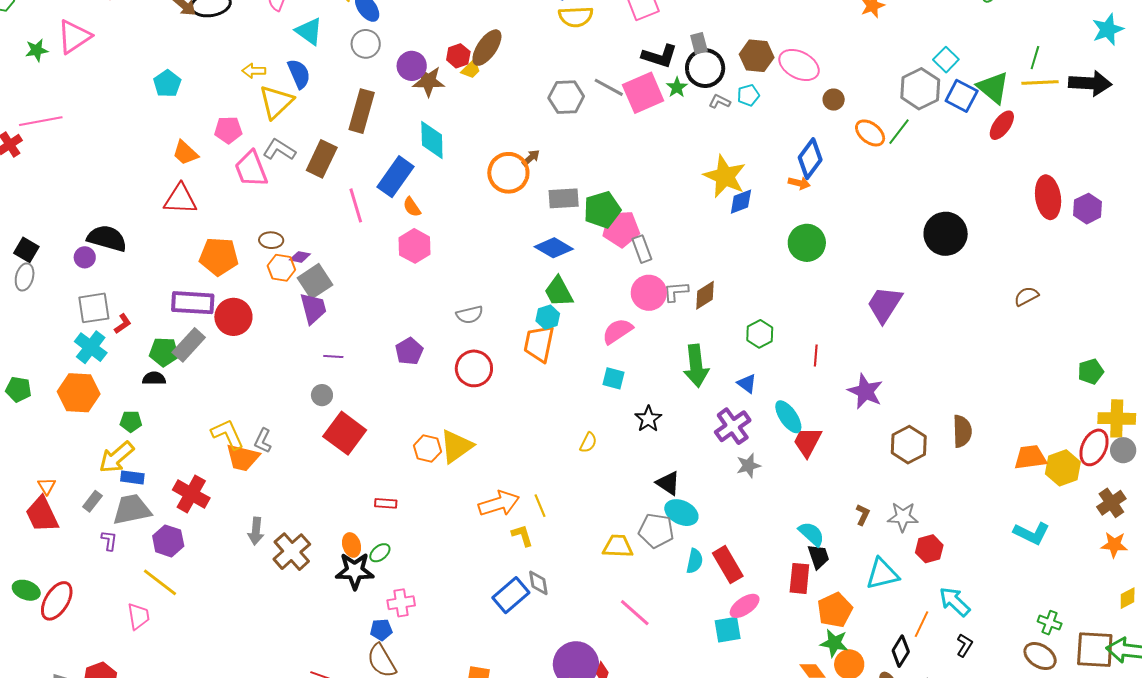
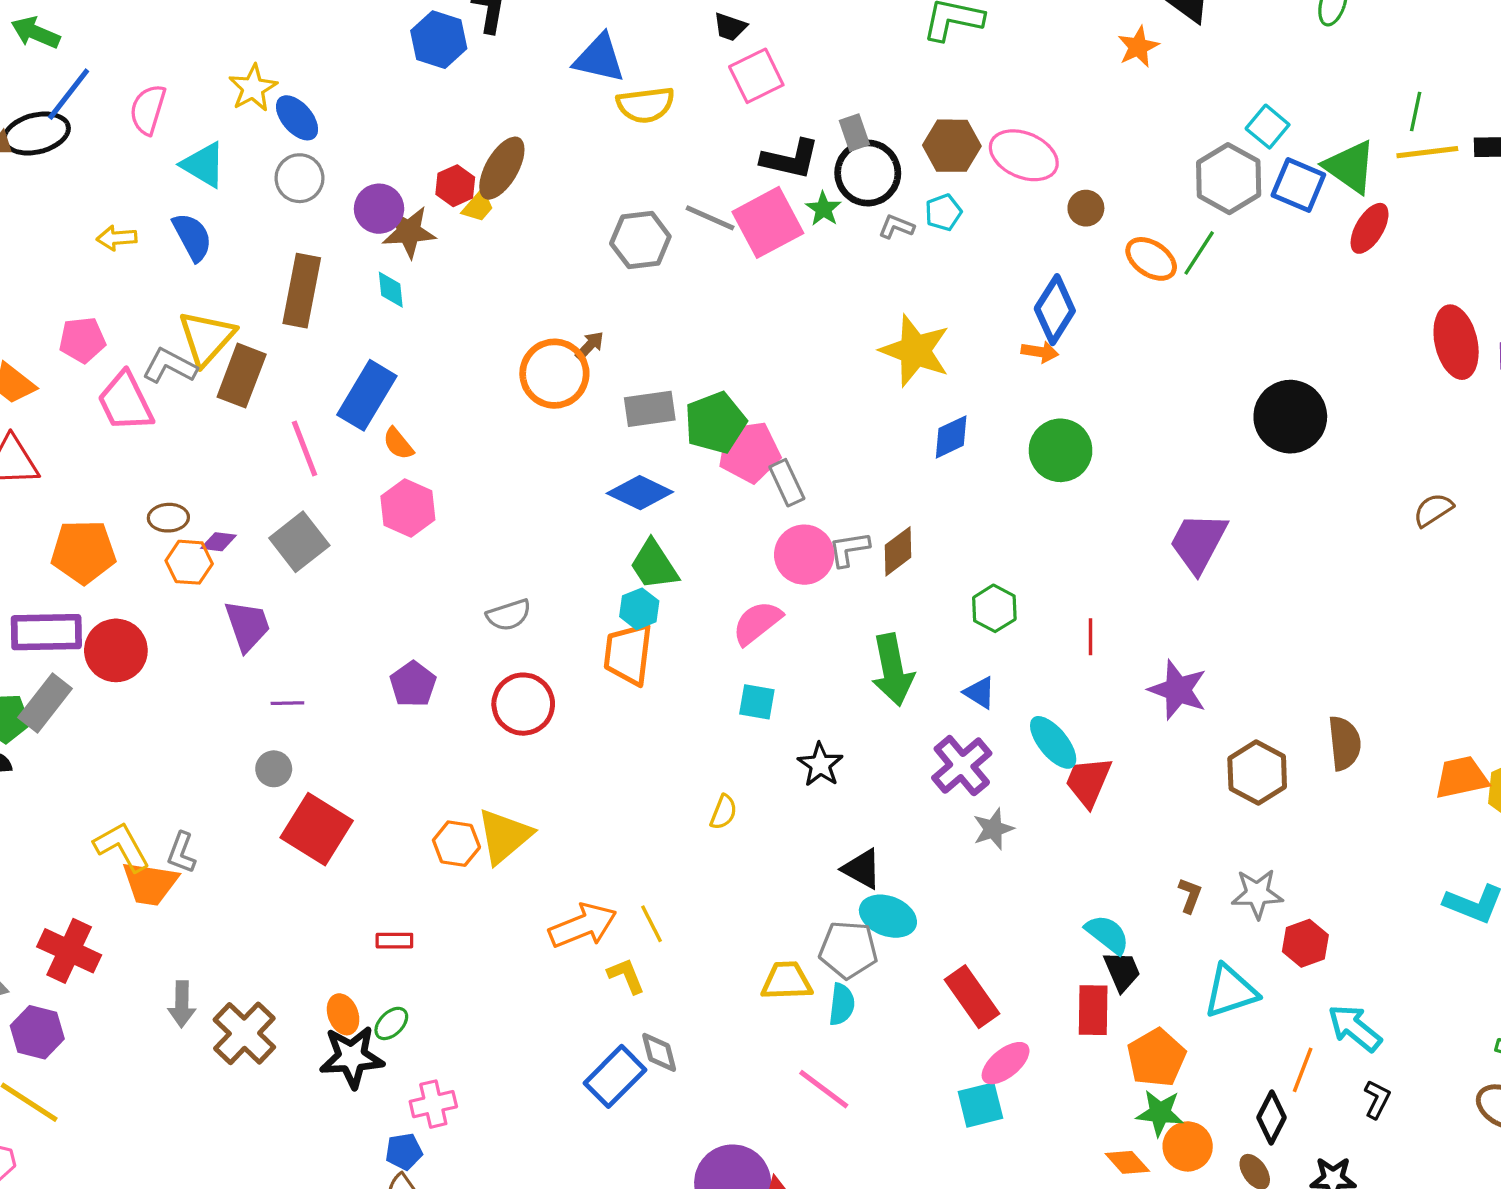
yellow triangle: (276, 102) -> (207, 338), moved
cyan diamond: (432, 140) -> (391, 290), moved, size x0.6
blue diamond: (741, 202) -> (951, 437), moved
gray square: (315, 281) -> (299, 542), moved
cyan semicircle: (695, 561) -> (842, 1004), moved

